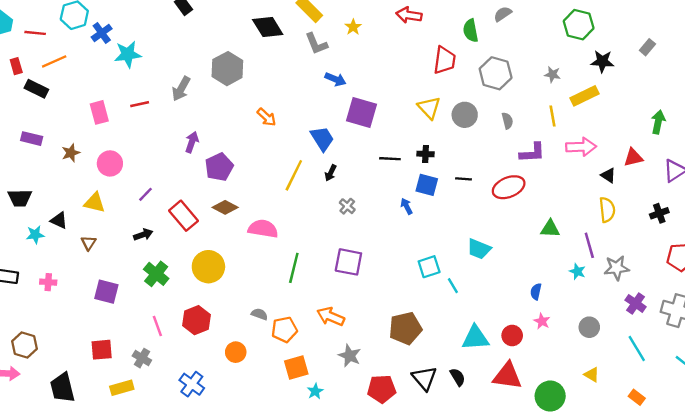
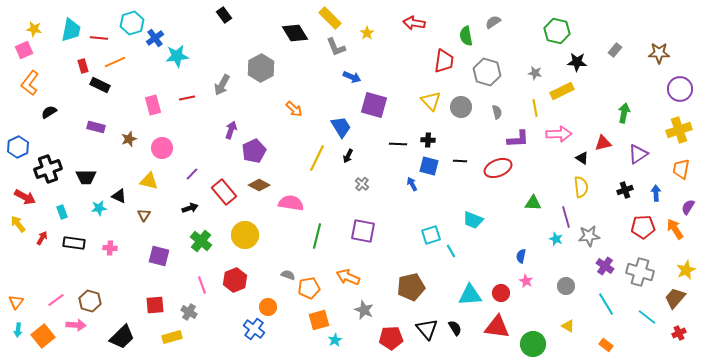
blue cross: (192, 384) -> (254, 329), moved
black trapezoid: (62, 388) -> (122, 337), turned -120

